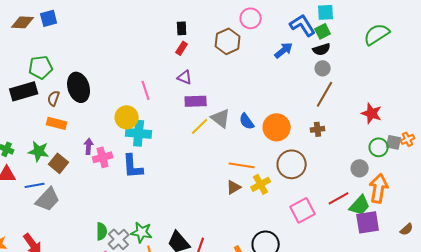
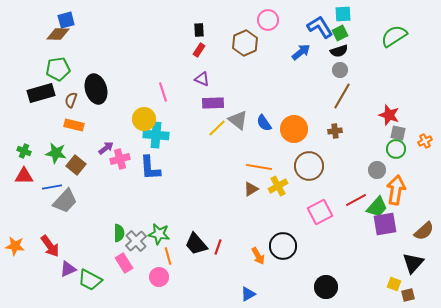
brown diamond: (23, 22) -> (58, 34), moved
gray square: (394, 142) -> (398, 133), moved
purple arrow: (89, 146) -> (106, 148), turned 49
brown semicircle: (407, 229) -> (424, 231), size x1.5

